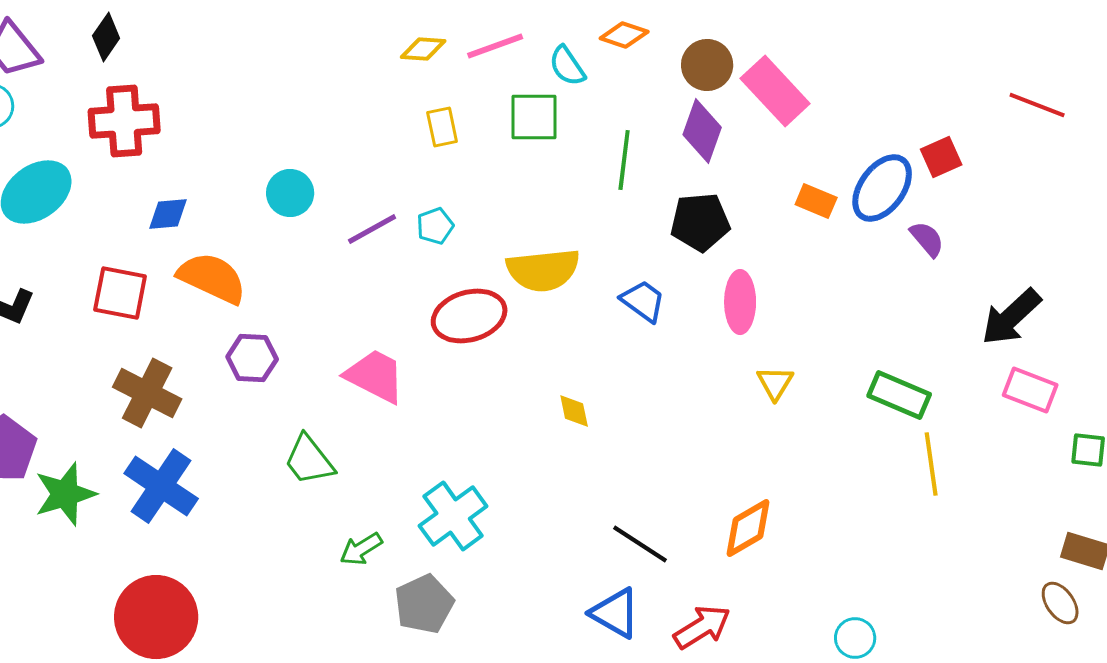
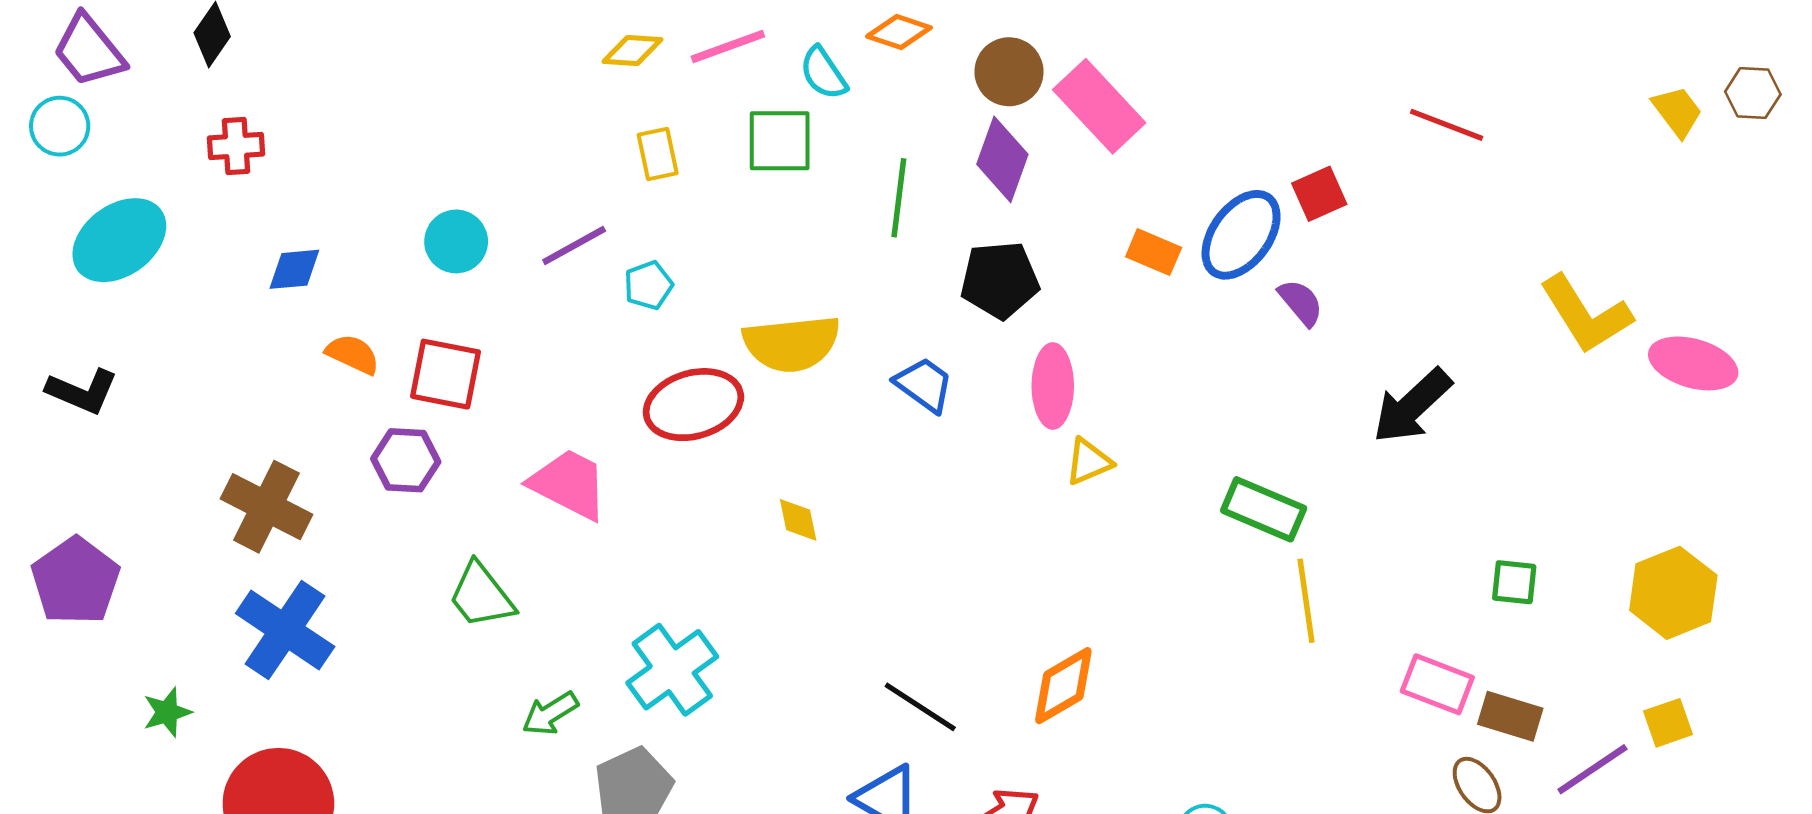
red cross: (124, 121) -> (236, 146), size x0.6
purple line: (372, 229) -> (574, 245), moved
orange semicircle: (212, 278) -> (353, 354), size x0.6
red square: (120, 293) -> (446, 374), moved
yellow triangle: (775, 383) -> (1089, 462), moved, turned 36
pink rectangle: (1030, 390) -> (1437, 684), moved
yellow diamond: (574, 411) -> (798, 520), moved
green star: (65, 494) -> (167, 712), moved, size x0.6

